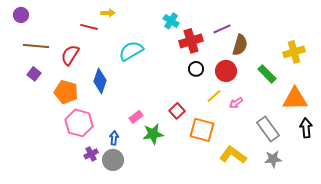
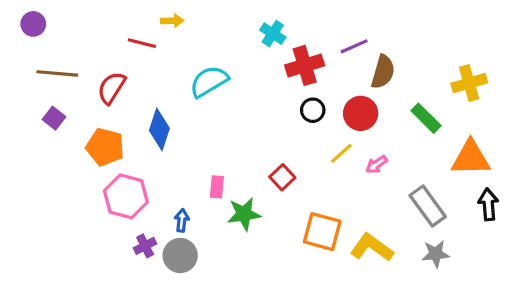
pink rectangle: (136, 117) -> (217, 187), turned -48
orange square: (202, 130) -> (322, 232), moved

